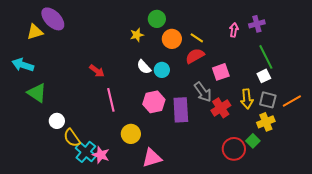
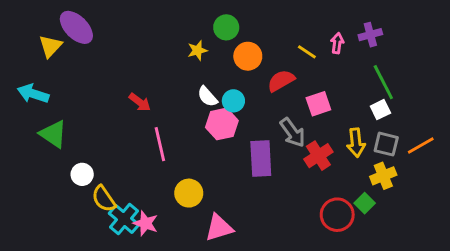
yellow triangle: (35, 32) -> (50, 46), turned -30
yellow line: (197, 38) -> (307, 52), moved
pink hexagon: (154, 102) -> (222, 124), moved

